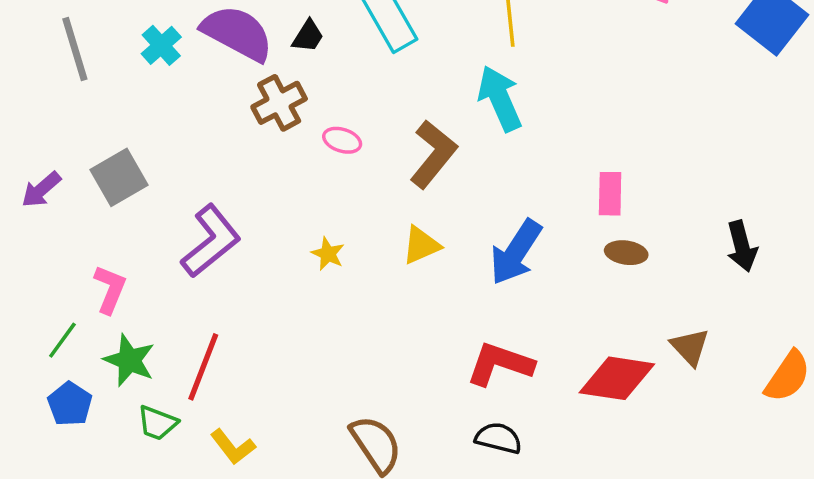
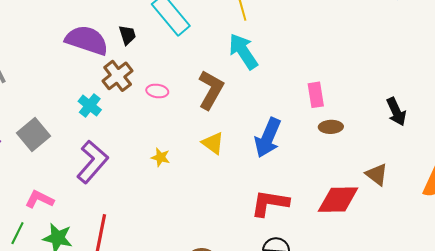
black trapezoid: (308, 36) -> (127, 35), turned -40
cyan cross: (161, 45) -> (90, 106), moved
yellow triangle: (421, 245) -> (213, 143), turned -50
pink L-shape: (110, 289) -> (40, 199), turned -76

